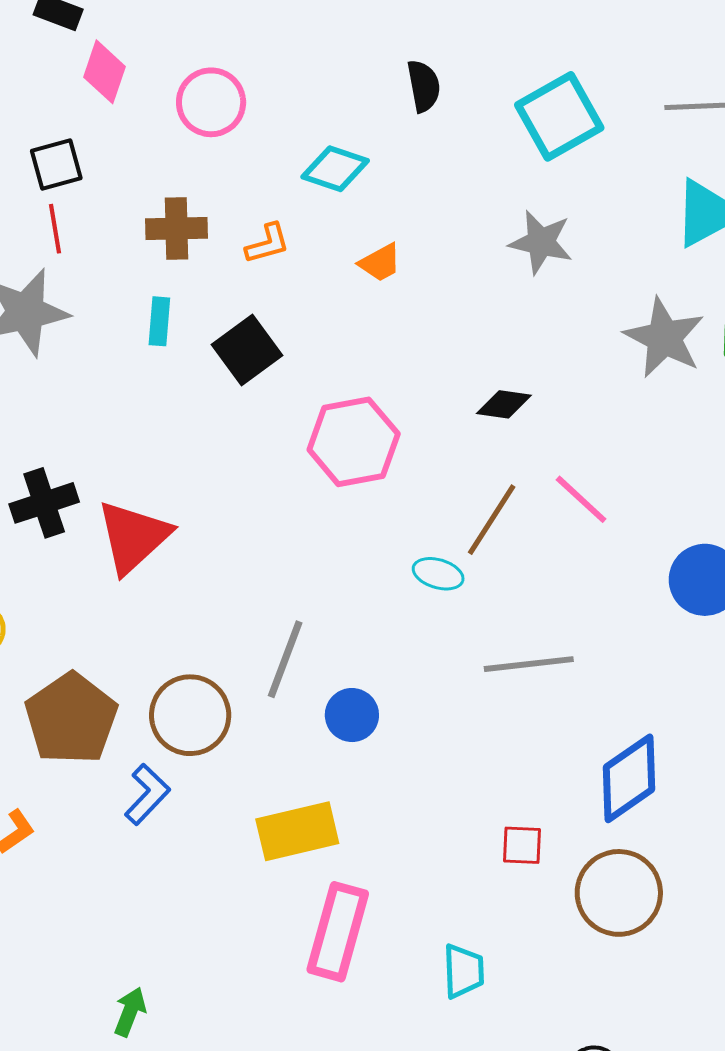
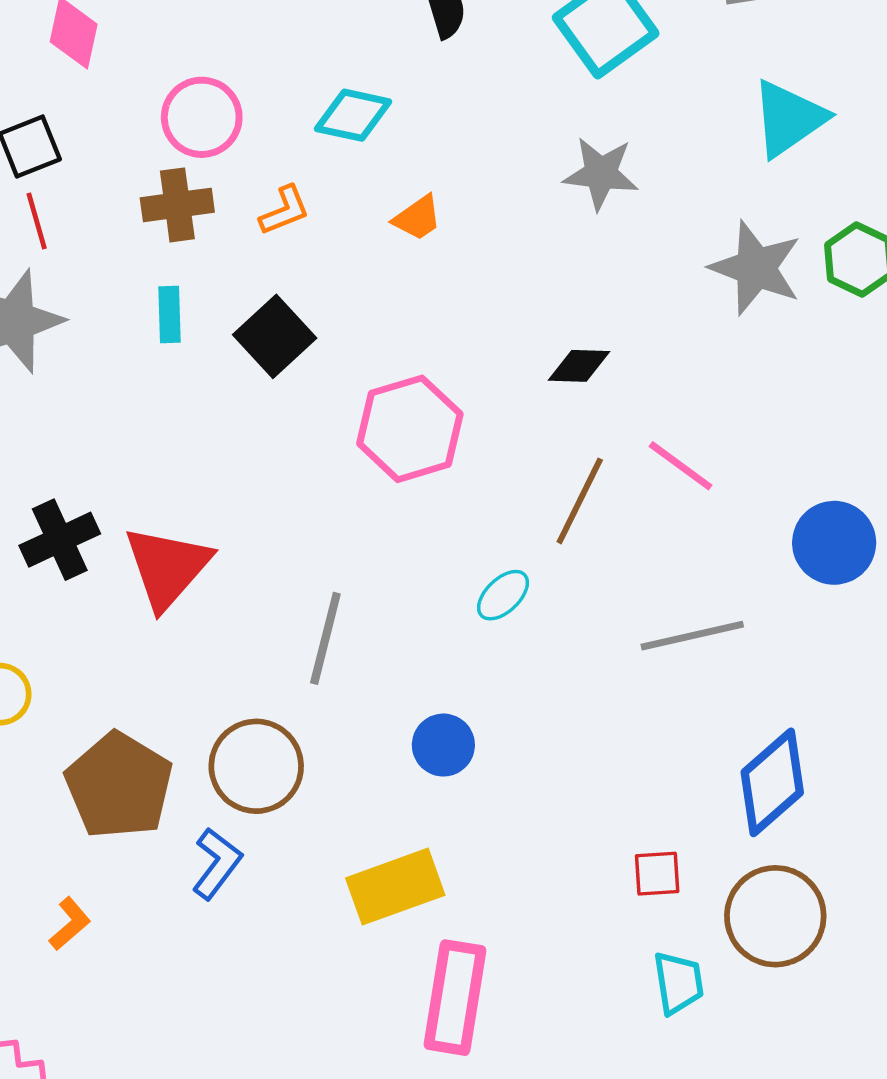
pink circle: (211, 102) -> (202, 117), moved
cyan ellipse: (438, 574) -> (503, 595), moved, turned -54
gray line: (285, 659) -> (325, 638), moved
gray line: (529, 664) -> (692, 636), moved
cyan trapezoid: (463, 971) -> (678, 983), moved

